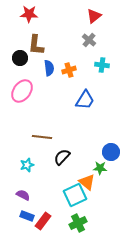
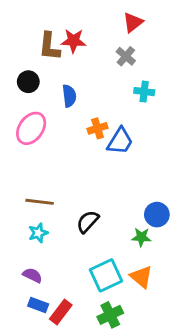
red star: (29, 14) -> (73, 41), moved
brown L-shape: (36, 45) -> (49, 46), moved
orange cross: (69, 70) -> (98, 128), moved
brown line: (42, 137) -> (40, 202), moved
orange triangle: (87, 182) -> (141, 277), moved

